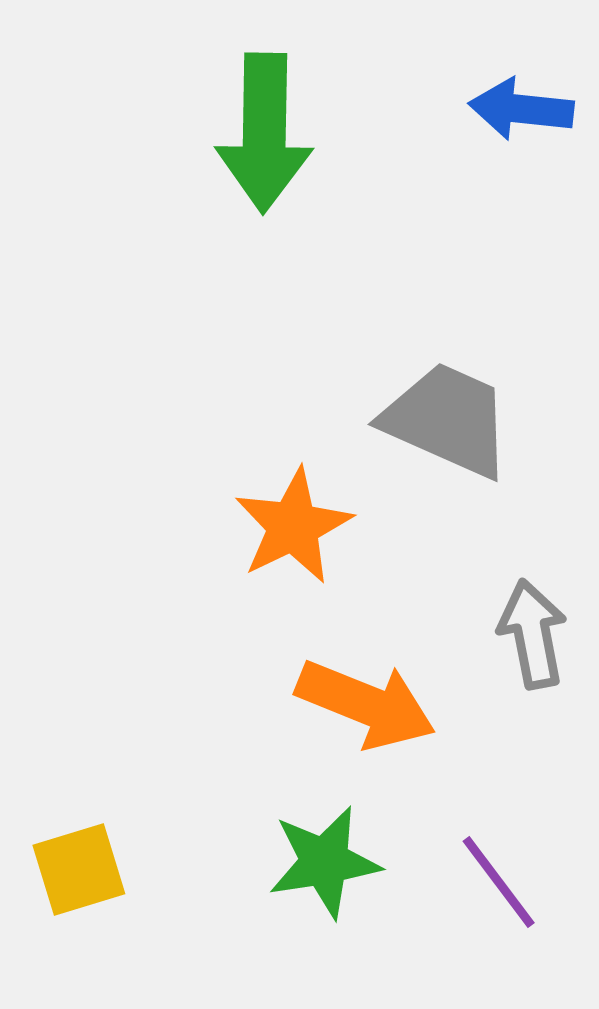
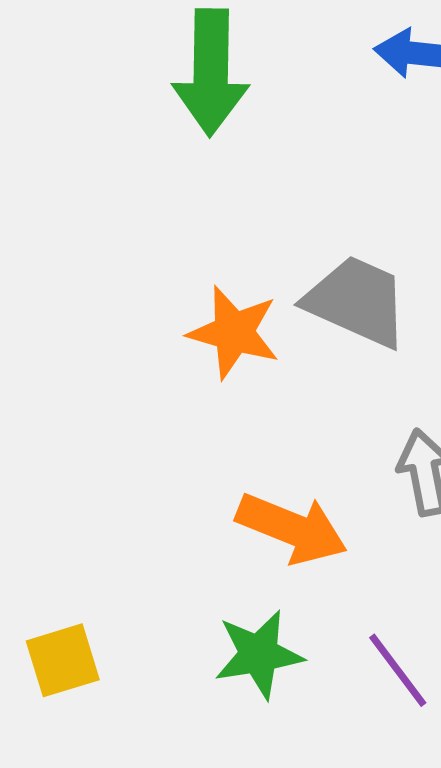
orange star: (293, 526) -> (234, 332), moved, turned -30

